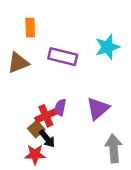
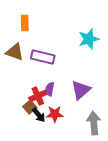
purple rectangle: (63, 57) -> (43, 57), moved
brown triangle: (18, 63) -> (15, 52), turned 42
red star: (35, 154) -> (55, 114), moved

